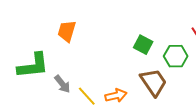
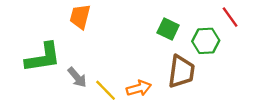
brown trapezoid: (154, 82) -> (181, 72), turned 44

